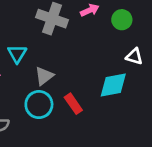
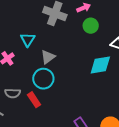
green circle: (122, 20) -> (91, 26), moved
red rectangle: (73, 104) -> (34, 100), moved

